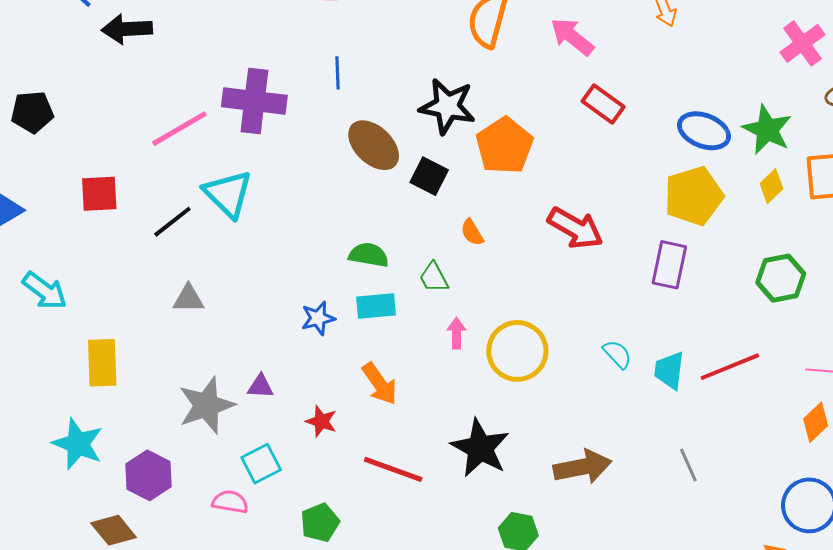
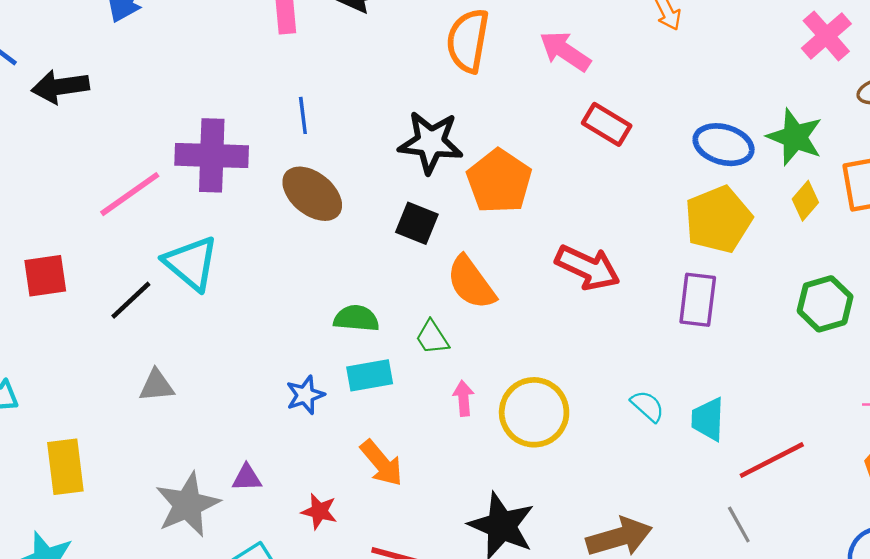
brown ellipse: (374, 145) -> (312, 194), moved
orange semicircle: (472, 232) -> (471, 283), size x1.8
red line: (730, 367) -> (772, 460), moved

